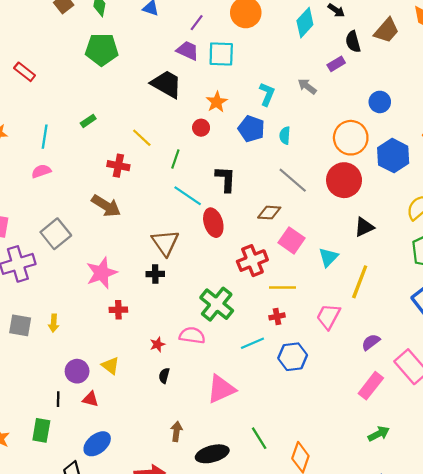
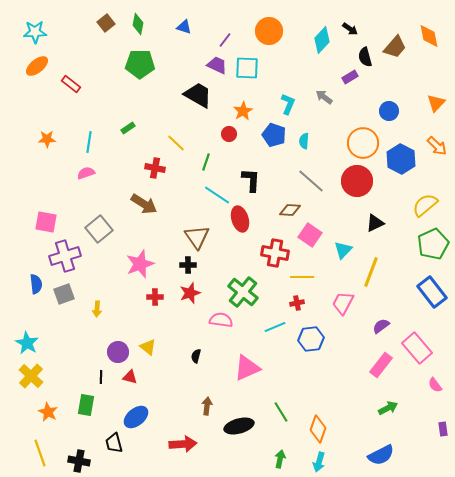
red cross: (252, 261) -> (275, 253), turned 32
gray square: (20, 325) -> (64, 294), moved, turned -30
red star: (157, 344) -> (190, 293), moved, size x1.5

